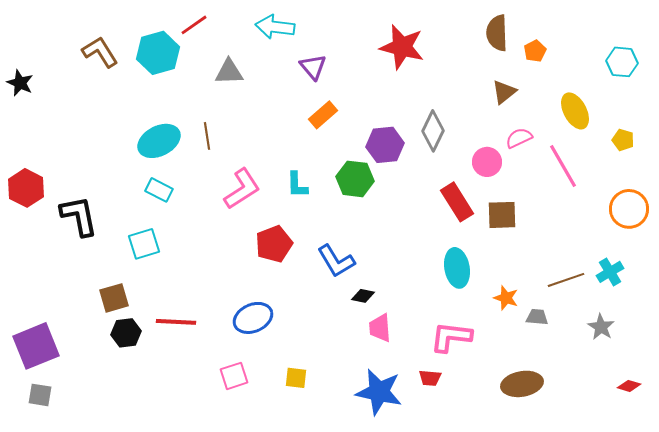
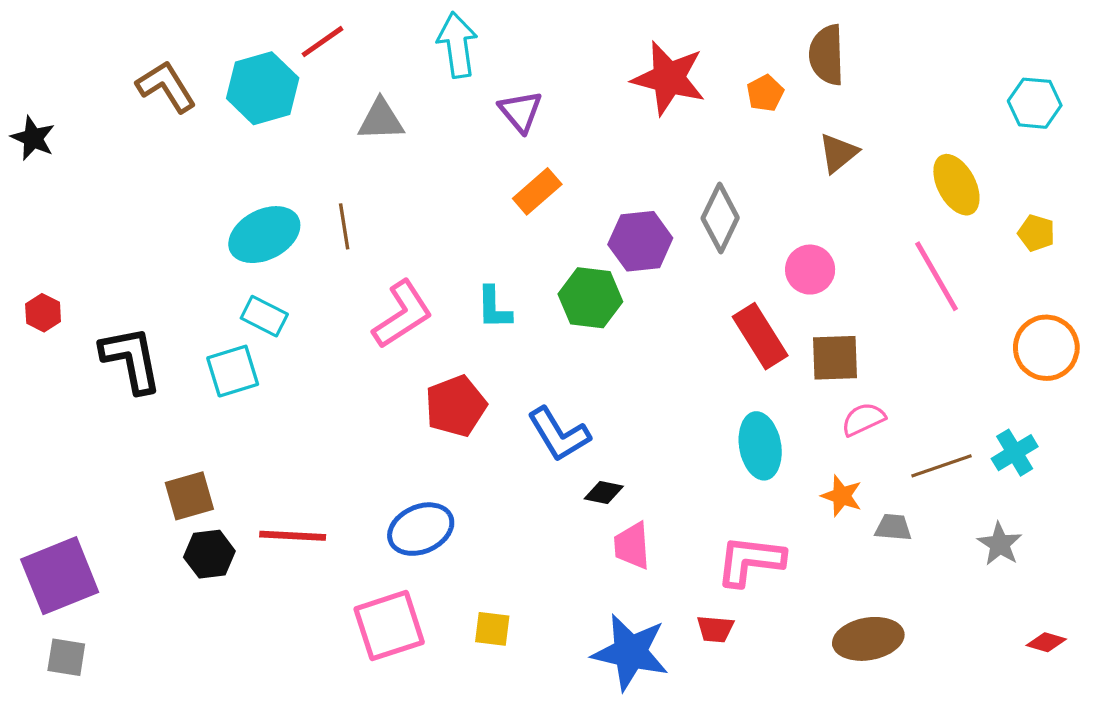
cyan arrow: (275, 27) -> (457, 45), turned 75
orange pentagon: (535, 51) -> (765, 93), moved
pink semicircle: (519, 138) -> (863, 419), moved
red hexagon: (26, 188) -> (43, 313), size x0.6
cyan square: (144, 244) -> (233, 371), moved
pink square: (234, 376) -> (389, 626), size x1.5

